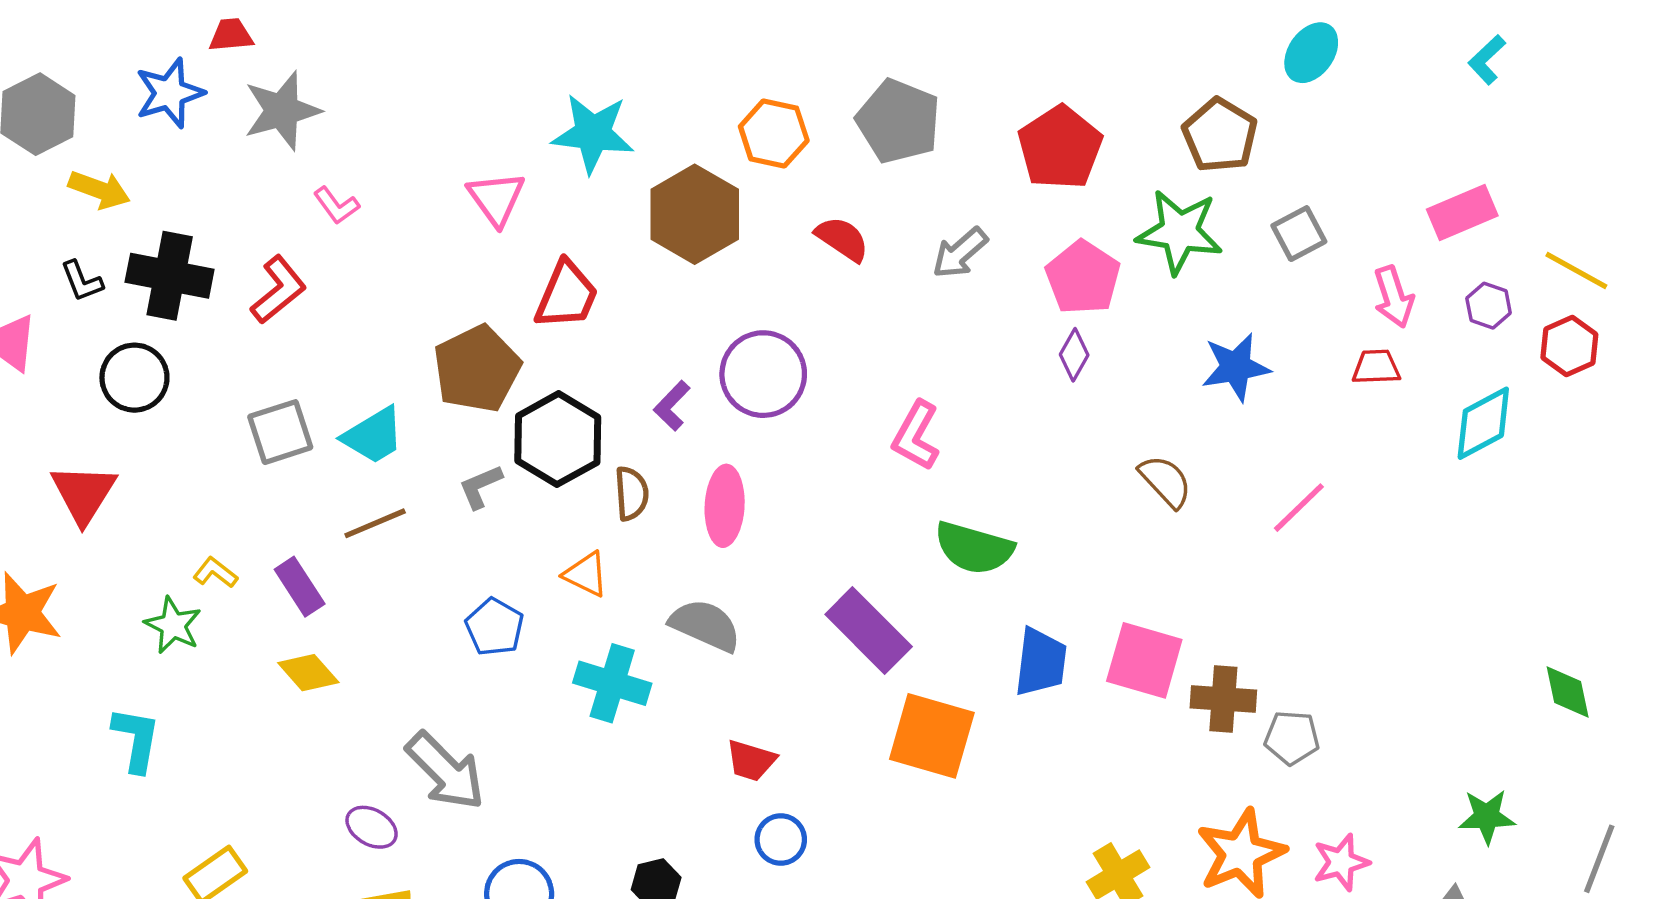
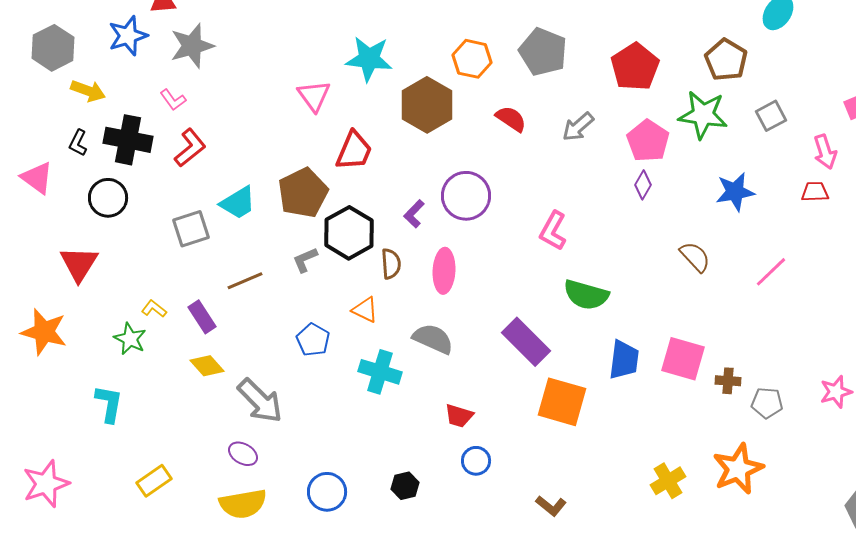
pink L-shape: (336, 205) -> (173, 100), moved
black L-shape: (82, 281) -> (78, 143), turned 48
cyan trapezoid: (373, 436) -> (238, 203), moved
brown cross: (1223, 699) -> (728, 381), size x0.7
gray arrow: (445, 771) -> (260, 401), moved
pink star: (1341, 862) -> (836, 392), moved

